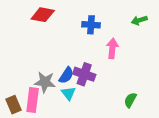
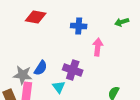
blue semicircle: (66, 75) -> (41, 68), moved
gray star: (45, 82) -> (23, 75), moved

